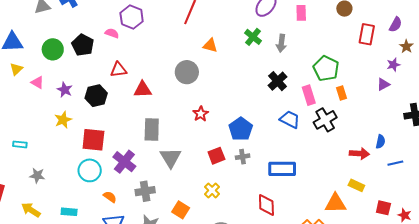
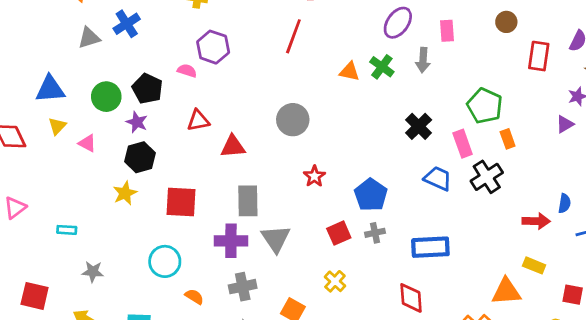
gray arrow: (281, 43) -> (423, 60), moved
orange triangle: (210, 45) -> (349, 72), moved
purple star: (65, 90) -> (137, 122), moved
black hexagon: (96, 96) -> (140, 157), moved
red square: (93, 140) -> (181, 202), moved
purple cross: (124, 162) -> (231, 241), moved, turned -35

